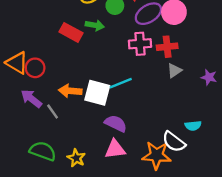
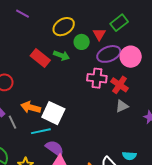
red cross: (167, 47) -> (120, 85), turned 30
cyan line: (121, 83) -> (41, 131), moved
purple semicircle: (116, 123) -> (55, 148), moved

